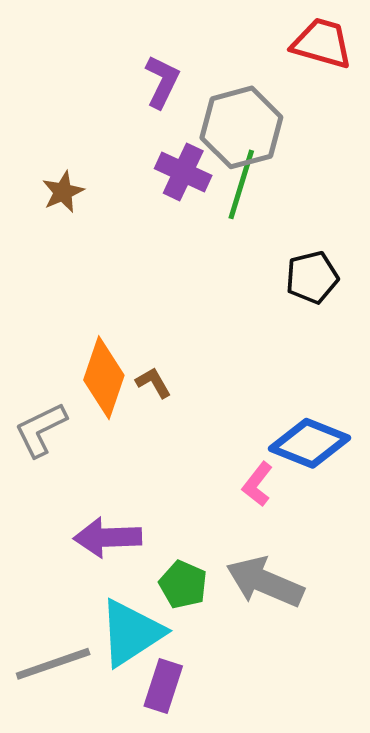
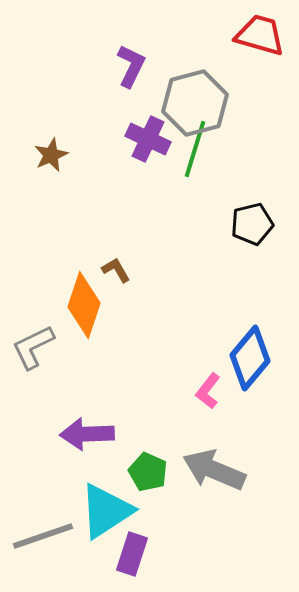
brown L-shape: (153, 383) -> (116, 270), moved
blue diamond: (309, 443) -> (250, 358), turned -72

